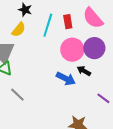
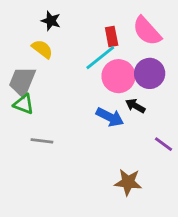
cyan line: (48, 25) -> (100, 58), moved, turned 35
yellow semicircle: (19, 30) -> (42, 49), turned -91
gray line: (17, 95) -> (42, 141), turned -35

